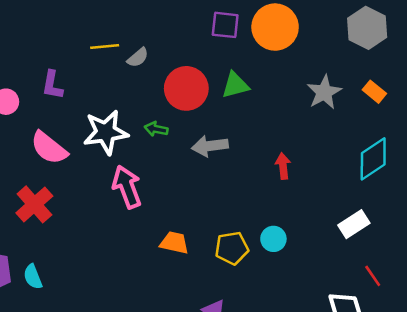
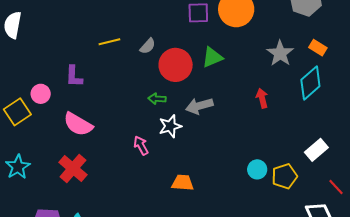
gray semicircle: (138, 58) -> (148, 46), moved
white star: (106, 132) -> (170, 126), moved, size x0.7
cyan diamond: (373, 159) -> (310, 83), moved
red arrow: (283, 166) -> (262, 98), moved
pink arrow: (127, 187) -> (141, 145), size x0.6
yellow pentagon: (232, 248) -> (284, 176), moved

